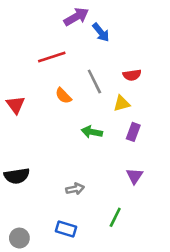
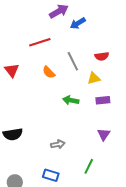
blue arrow: (101, 32) -> (78, 23), turned 98
red triangle: (16, 105) -> (12, 70), moved
purple rectangle: (133, 132) -> (103, 100), turned 64

